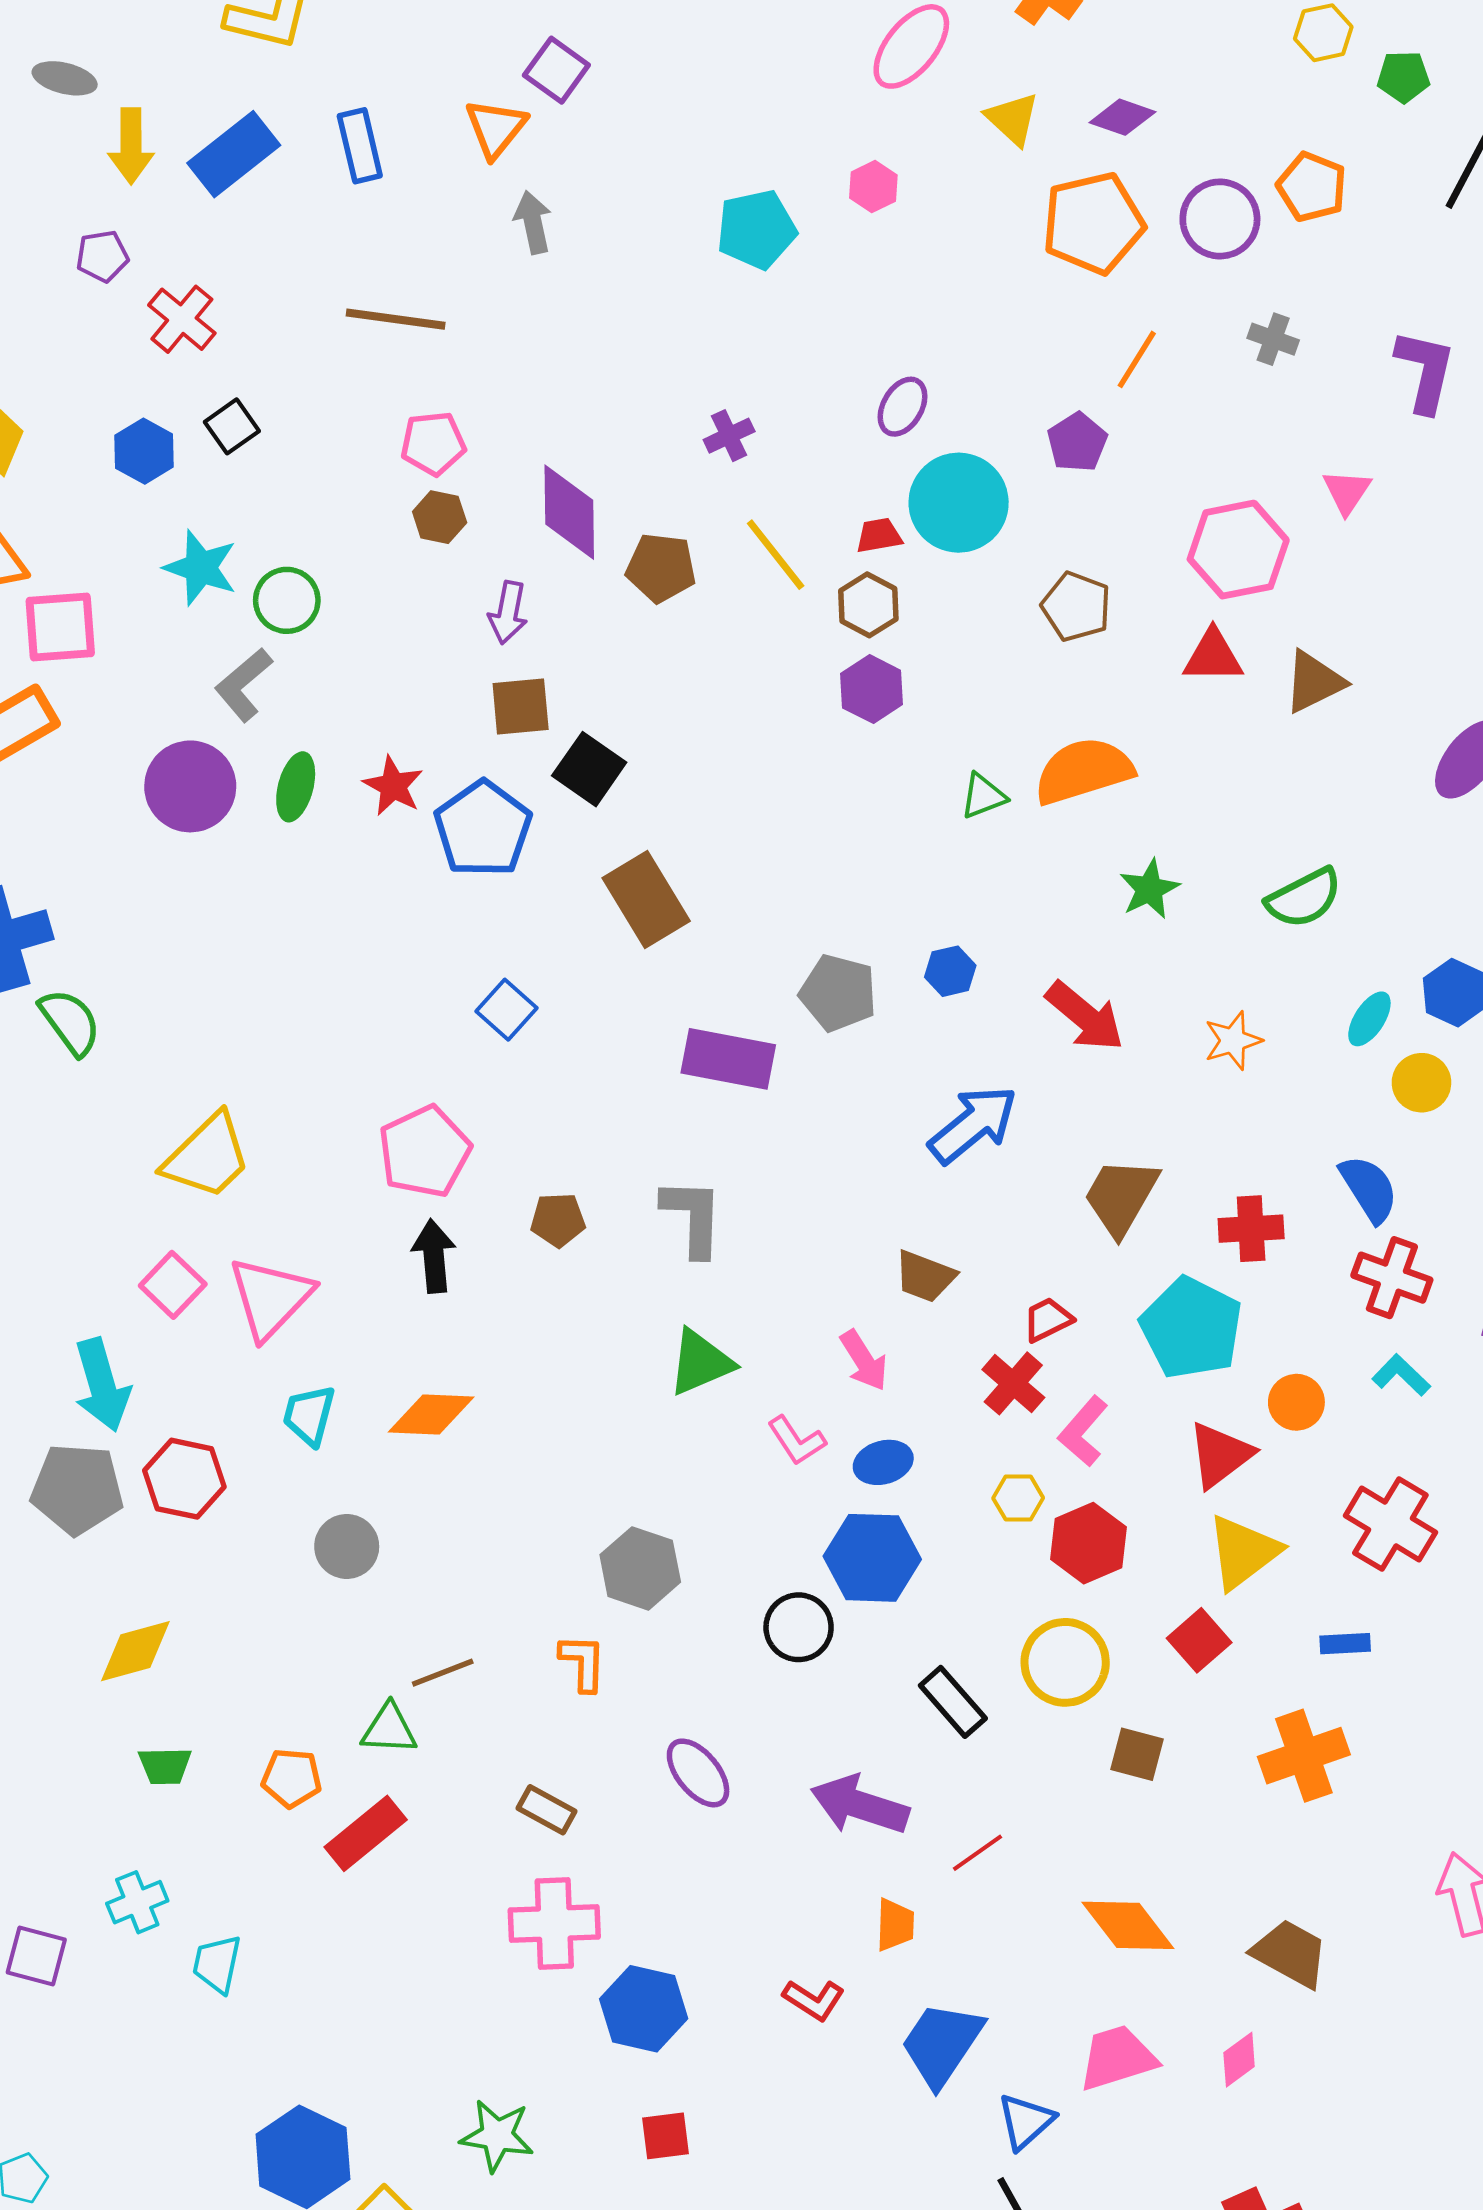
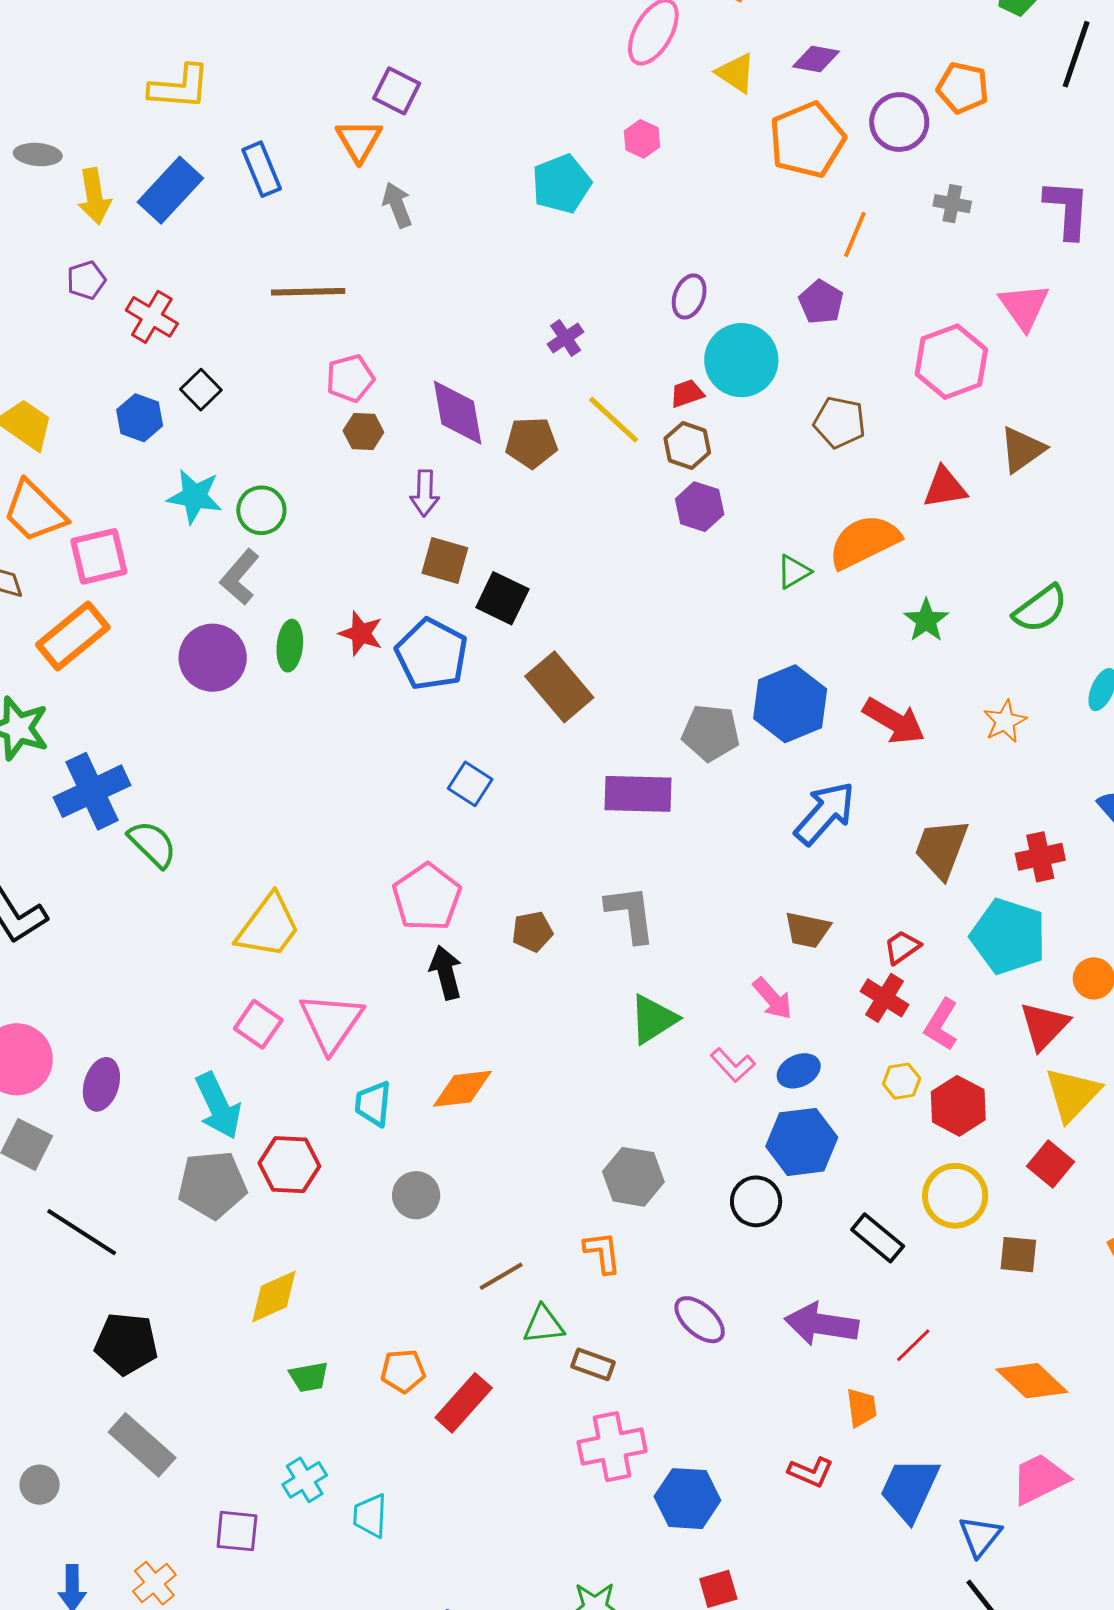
pink triangle: (1347, 492) -> (1024, 307), size x1.4
red triangle: (1213, 656) -> (945, 488), moved
brown square: (521, 707) -> (445, 561), turned 30
blue hexagon: (950, 971) -> (790, 704), size x2.0
green triangle: (389, 1729) -> (544, 1325), moved

